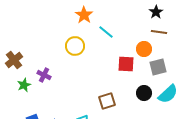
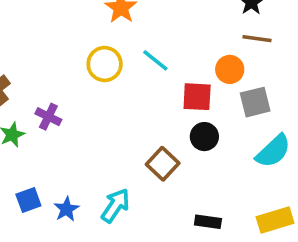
cyan line: (106, 32) -> (155, 60), moved
black circle: (144, 93) -> (204, 137), moved
brown square: (107, 101) -> (163, 164), turned -30

